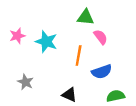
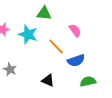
green triangle: (86, 17) -> (44, 13), moved
orange line: (79, 55) -> (56, 46), turned -54

